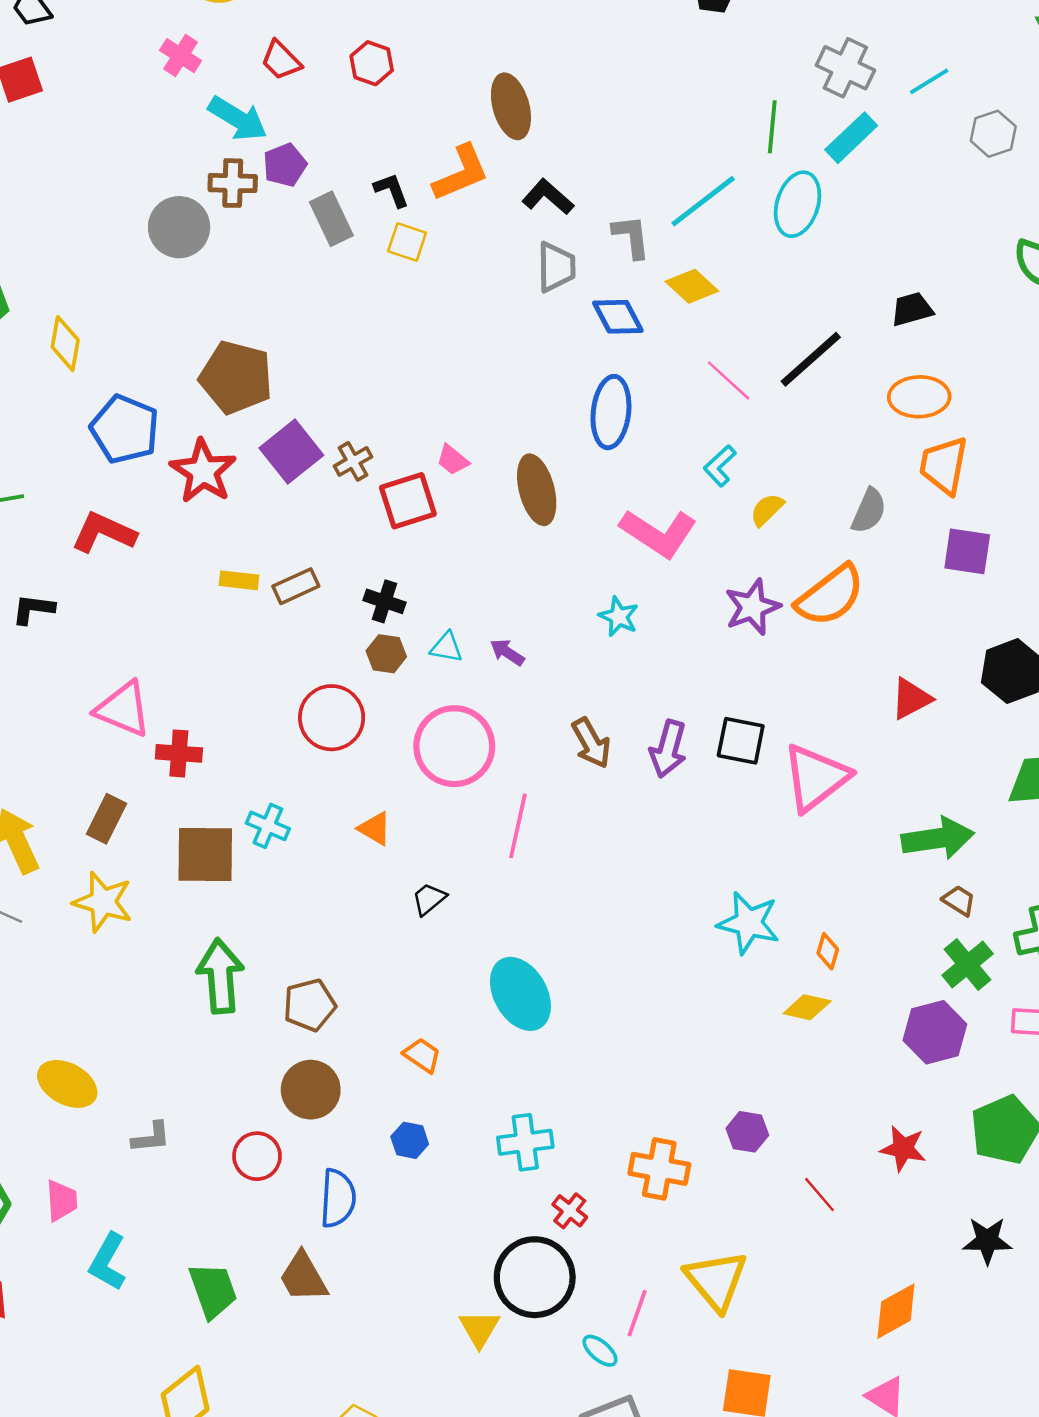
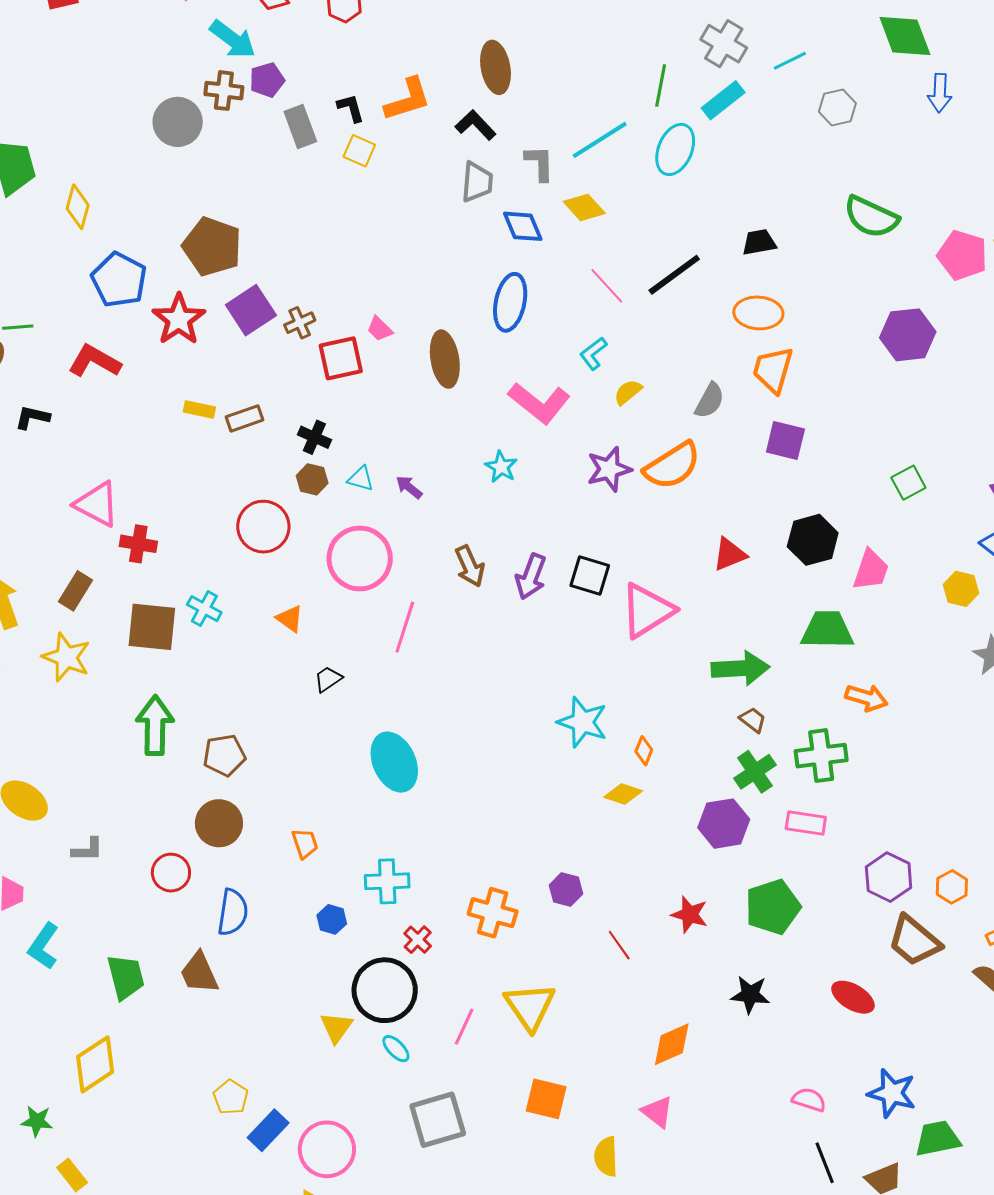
brown ellipse: (511, 106) -> (496, 67), moved
orange trapezoid: (422, 1055) -> (305, 843), moved, turned 32
blue hexagon: (410, 1140) -> (332, 919), moved
cyan ellipse: (600, 1351) -> (396, 1049), moved

